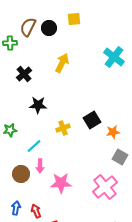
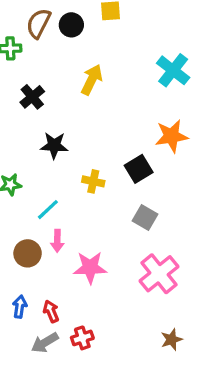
yellow cross: (63, 128) -> (93, 181), turned 32
orange star: (113, 132) -> (172, 136), moved, size x1.5
gray square: (120, 157) -> (145, 217), moved

